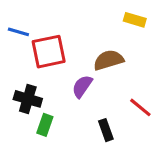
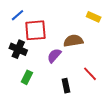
blue line: (18, 32) -> (18, 15), turned -64
black cross: (28, 99) -> (18, 49), moved

